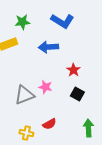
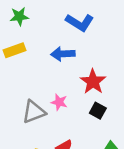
green star: (22, 22) -> (19, 16), moved
red star: (73, 70) -> (93, 82), size x1.5

